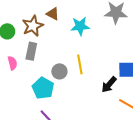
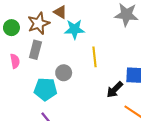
cyan star: (80, 26) -> (74, 29), moved
yellow line: (80, 64) -> (94, 57), moved
cyan pentagon: (43, 88) -> (45, 89), turned -30

